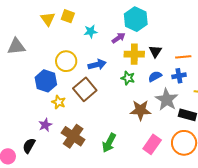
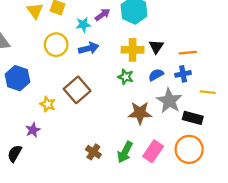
purple arrow: (118, 38) -> (102, 15), moved
yellow circle: (66, 61) -> (56, 45), moved
blue arrow: (97, 65) -> (89, 48), moved
blue hexagon: (46, 81) -> (18, 78), moved
brown cross: (73, 136) -> (93, 152), moved, size x0.6
green arrow: (109, 143) -> (125, 152), moved

